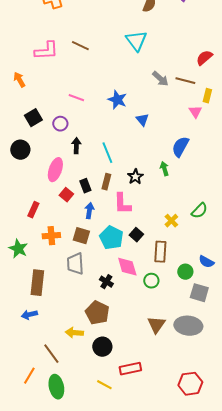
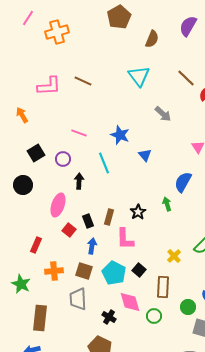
brown line: (185, 81) -> (186, 78), moved, turned 30
cyan line: (107, 153) -> (104, 163), moved

